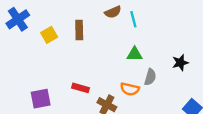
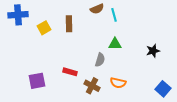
blue cross: (18, 19) -> (18, 15), turned 30
gray semicircle: (150, 77) -> (100, 60), moved
orange semicircle: (130, 89) -> (118, 83), moved

